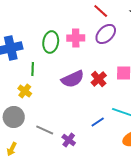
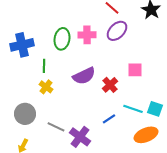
red cross: (99, 79) -> (110, 85), moved
yellow cross: (25, 91) -> (46, 87), moved
purple cross: (69, 140) -> (80, 137), size x1.5

